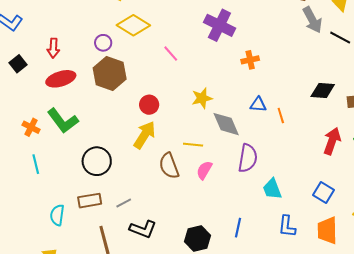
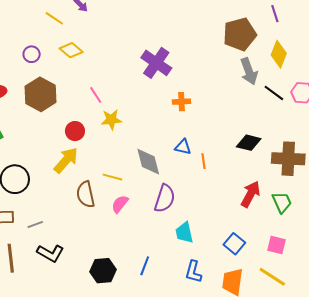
yellow diamond: (133, 25) -> (71, 50), size x0.7
purple circle: (103, 43) -> (32, 54), moved
pink line: (171, 54) -> (96, 95), moved
yellow star: (202, 98) -> (111, 120), moved

